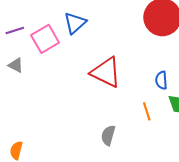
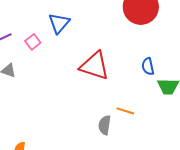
pink square: (45, 39) -> (33, 42), size x0.6
orange line: (147, 111) -> (125, 111), moved, turned -48

